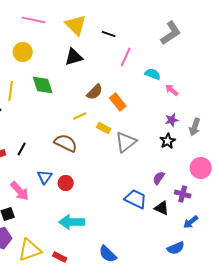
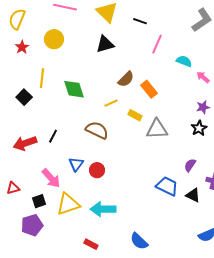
green diamond: (43, 85) -> (74, 89), moved
gray triangle: (126, 142) -> (157, 129), turned 35
yellow triangle: (30, 250) -> (68, 204), moved

